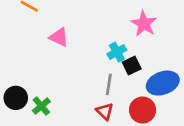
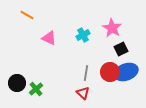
cyan cross: (117, 52) -> (83, 35), moved
black square: (132, 66) -> (121, 49), moved
red circle: (143, 110) -> (110, 72), moved

